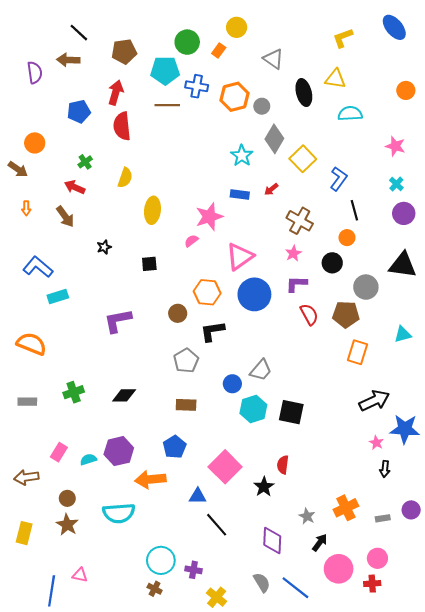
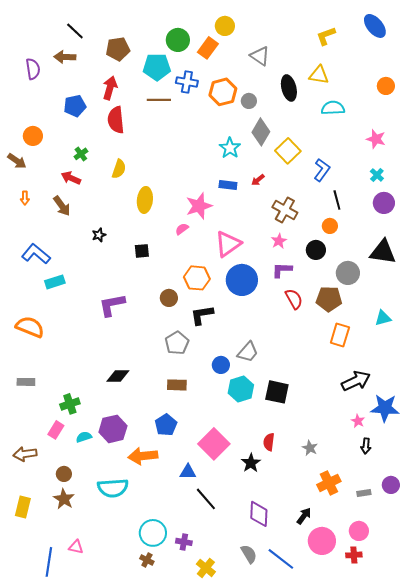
orange rectangle: (219, 50) -> (208, 48), size x1.5
green cross: (74, 392) -> (70, 404), moved
gray star: (307, 516) -> (310, 448), moved

